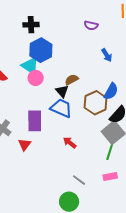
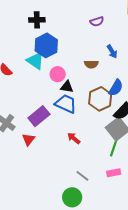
purple semicircle: (91, 25) -> (97, 21), turned -32
pink circle: (36, 78) -> (58, 74), moved
brown semicircle: (72, 80) -> (91, 64), moved, turned -152
black triangle: (62, 91) -> (67, 87), turned -40
purple rectangle: (35, 121) -> (39, 116), turned 50

